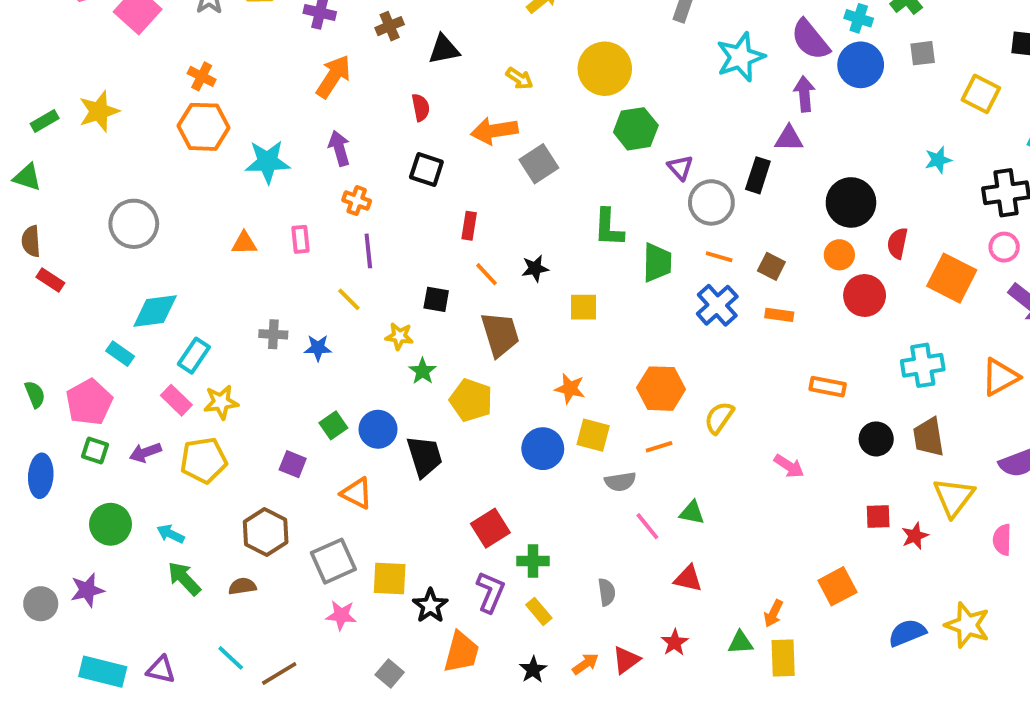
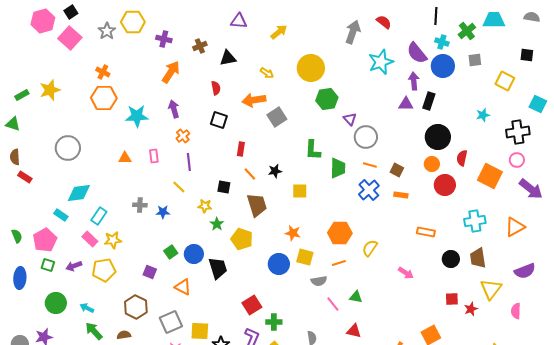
black rectangle: (758, 175) -> (429, 101), moved
orange cross: (357, 201) -> (183, 136), turned 32

